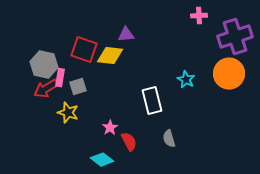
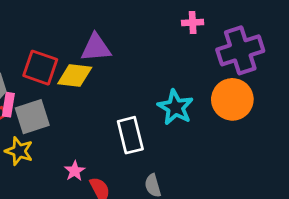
purple triangle: (126, 35) -> (96, 48), size x1.4
cyan star: (186, 80) -> (175, 107), size x1.5
gray square: (78, 87) -> (32, 117), size x1.5

